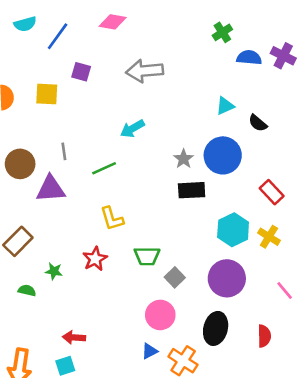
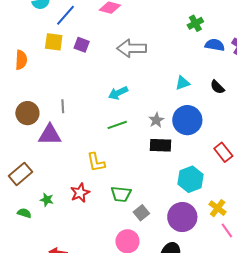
yellow square: (47, 94) -> (54, 42), moved
cyan triangle: (225, 106) -> (182, 83), moved
black semicircle: (258, 123) -> (217, 87), moved
green line: (104, 168) -> (117, 125), moved
yellow cross: (269, 237) -> (218, 208), moved

